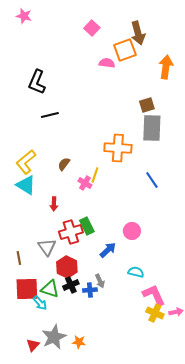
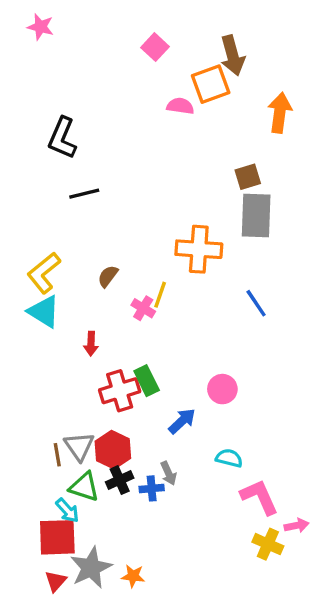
gray triangle: (47, 247) -> (79, 446), moved
brown line: (19, 258) -> (57, 455), moved
red square: (27, 289) -> (57, 537), moved
yellow cross: (155, 313) -> (268, 544), moved

